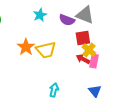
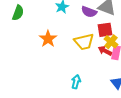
yellow trapezoid: (46, 50) -> (84, 42), moved

